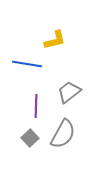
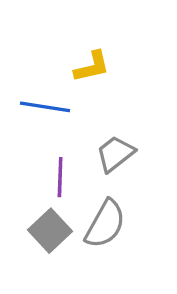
gray square: (30, 138) -> (50, 231), size x1.4

